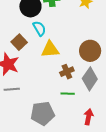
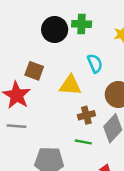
cyan semicircle: (39, 28) -> (95, 63), moved
brown square: (19, 42) -> (34, 71), turned -35

